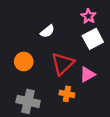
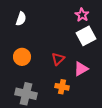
white semicircle: (47, 31) -> (21, 19), moved, turned -32
red triangle: (63, 64) -> (58, 59), size x0.6

